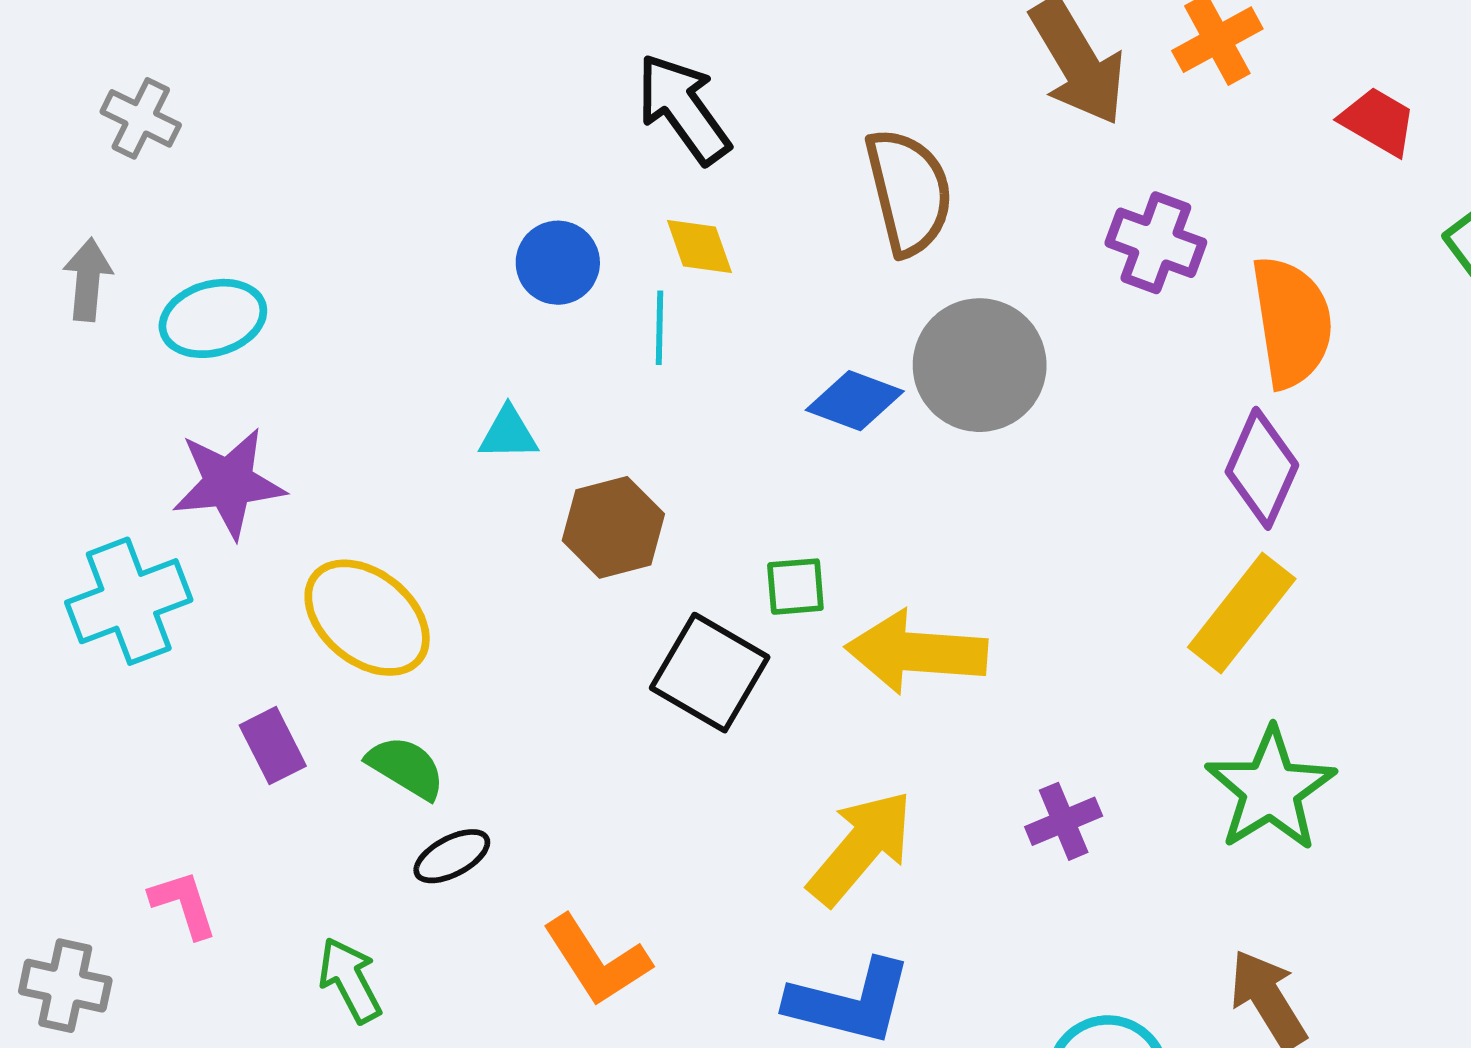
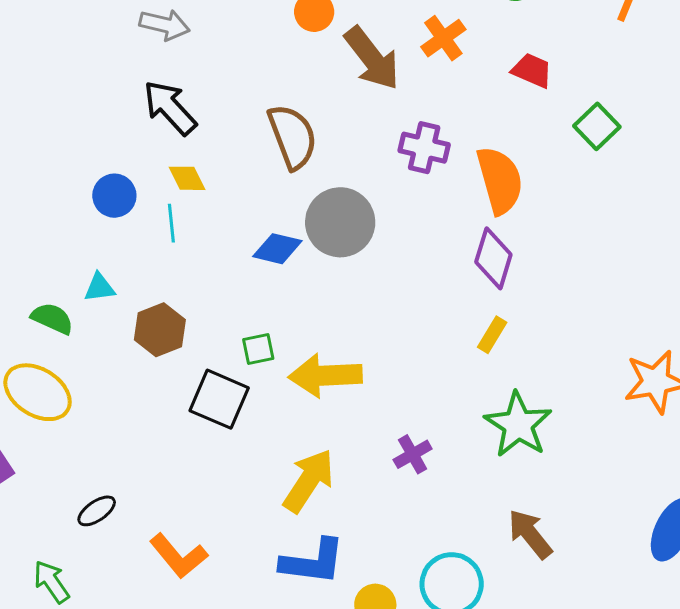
yellow rectangle: (1242, 613) -> (492, 335), size x0.6
green semicircle: (406, 767) -> (52, 318), moved

